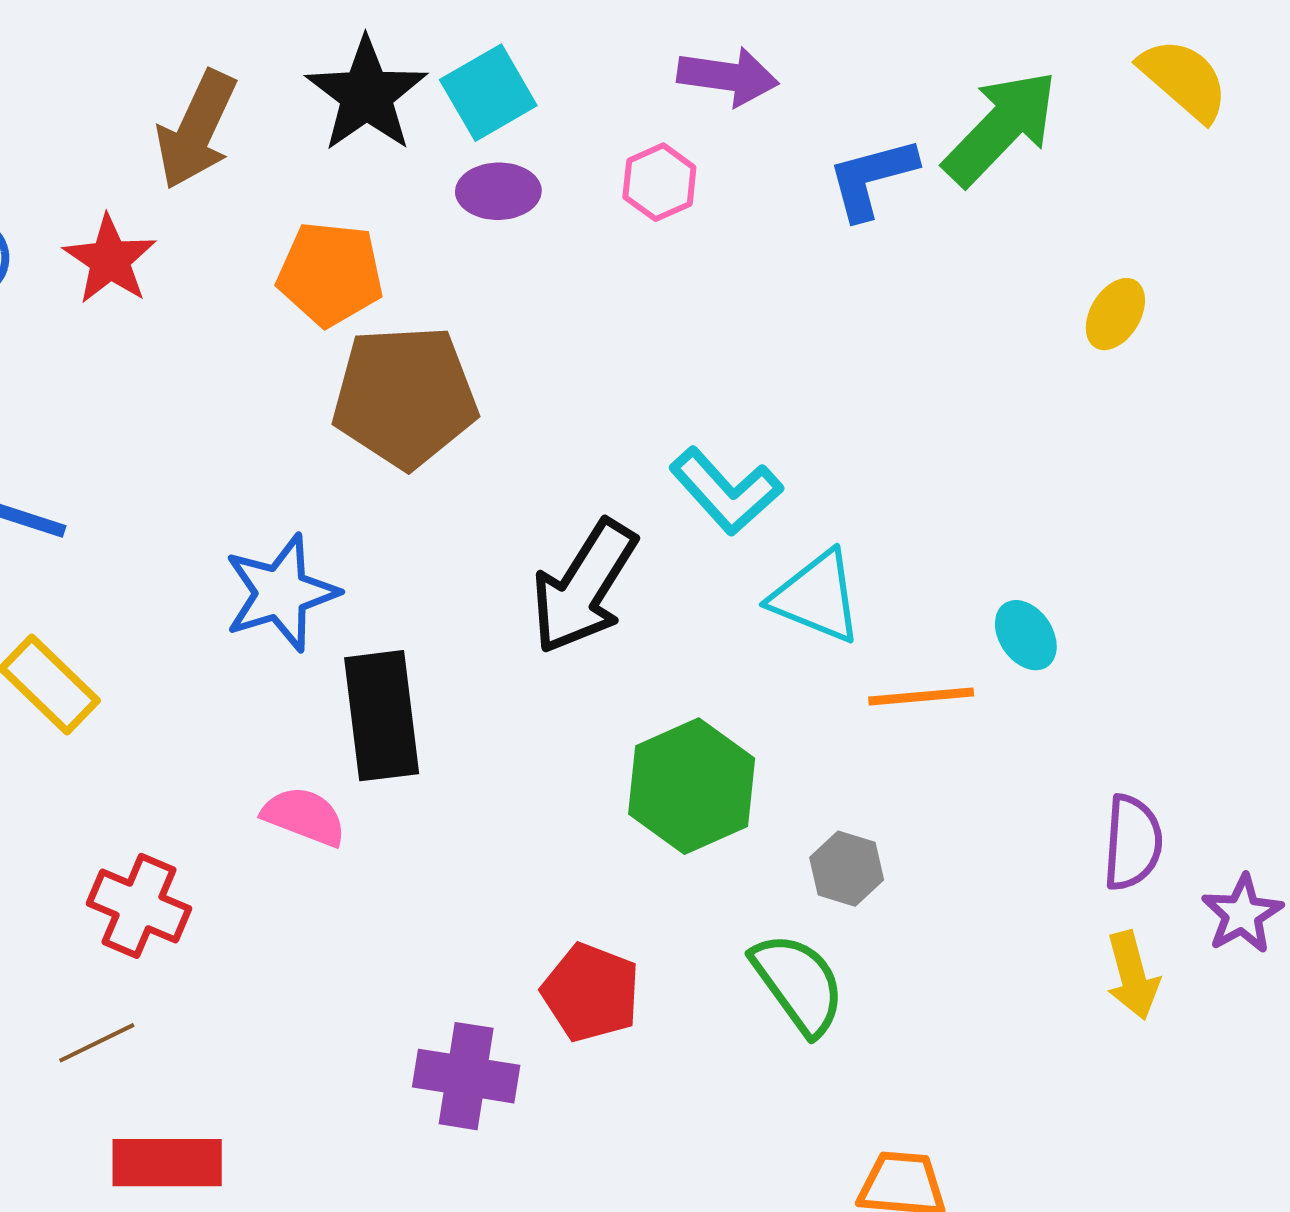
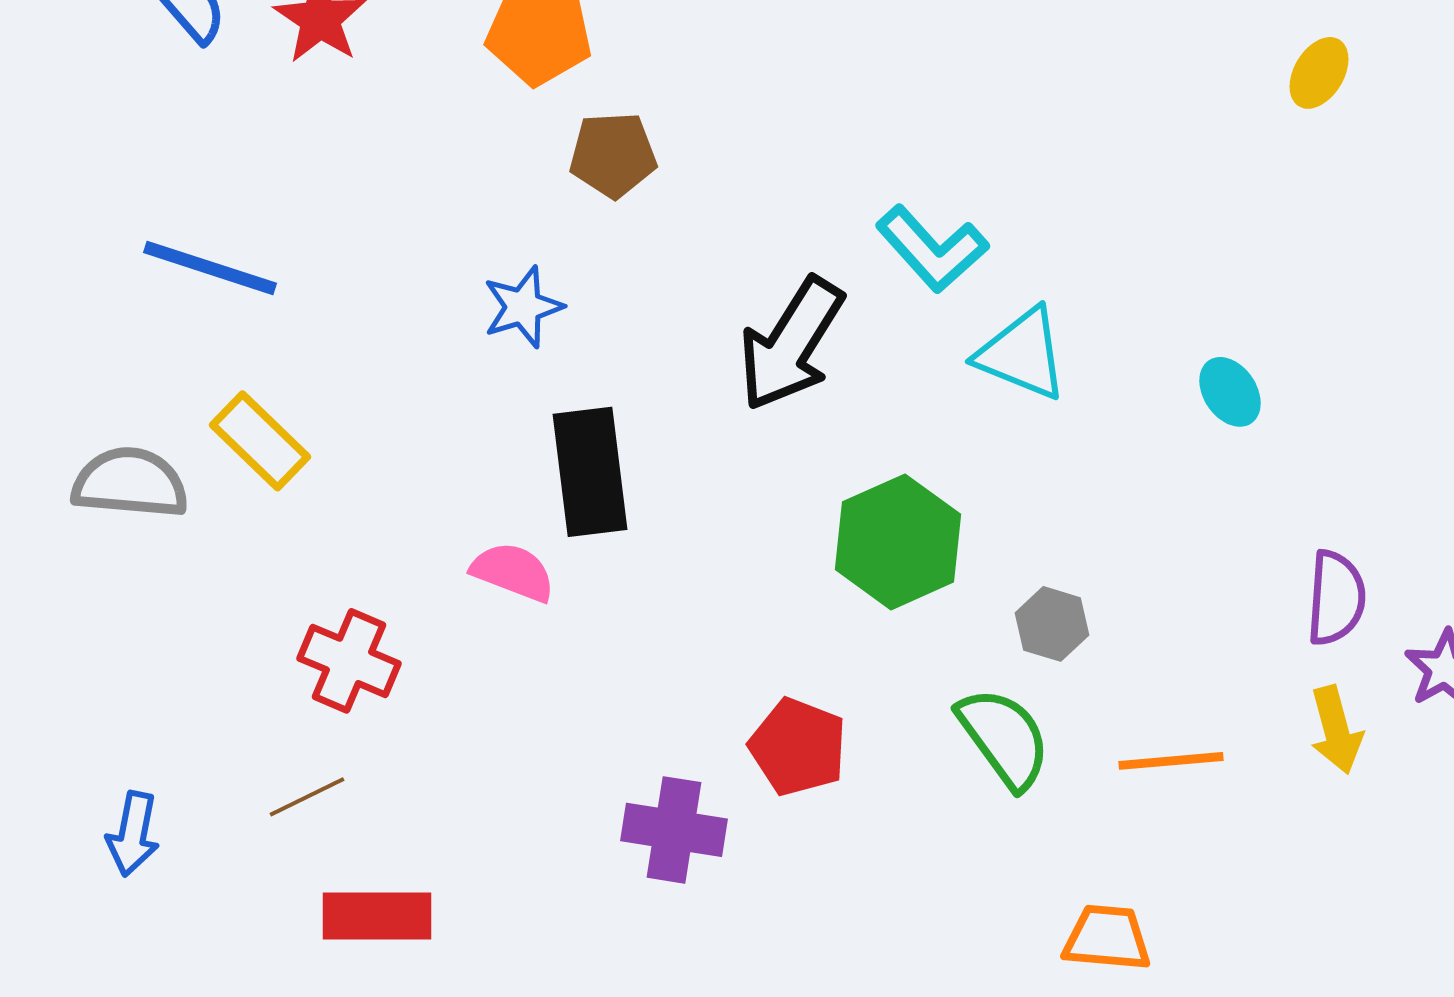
brown pentagon: (405, 397) -> (613, 155), size x0.6
blue star: (281, 593) -> (523, 307), moved, size x0.7
orange line: (921, 697) -> (1171, 761), moved

